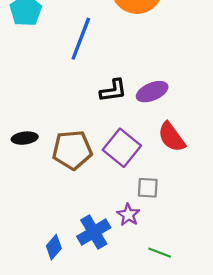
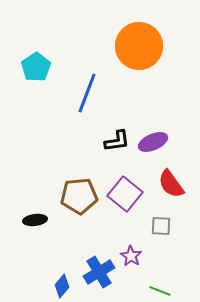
black ellipse: (25, 138) -> (35, 220), moved
gray square: (148, 188) -> (161, 226), moved

